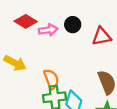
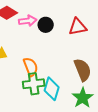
black circle: (73, 25) -> (46, 25), moved

